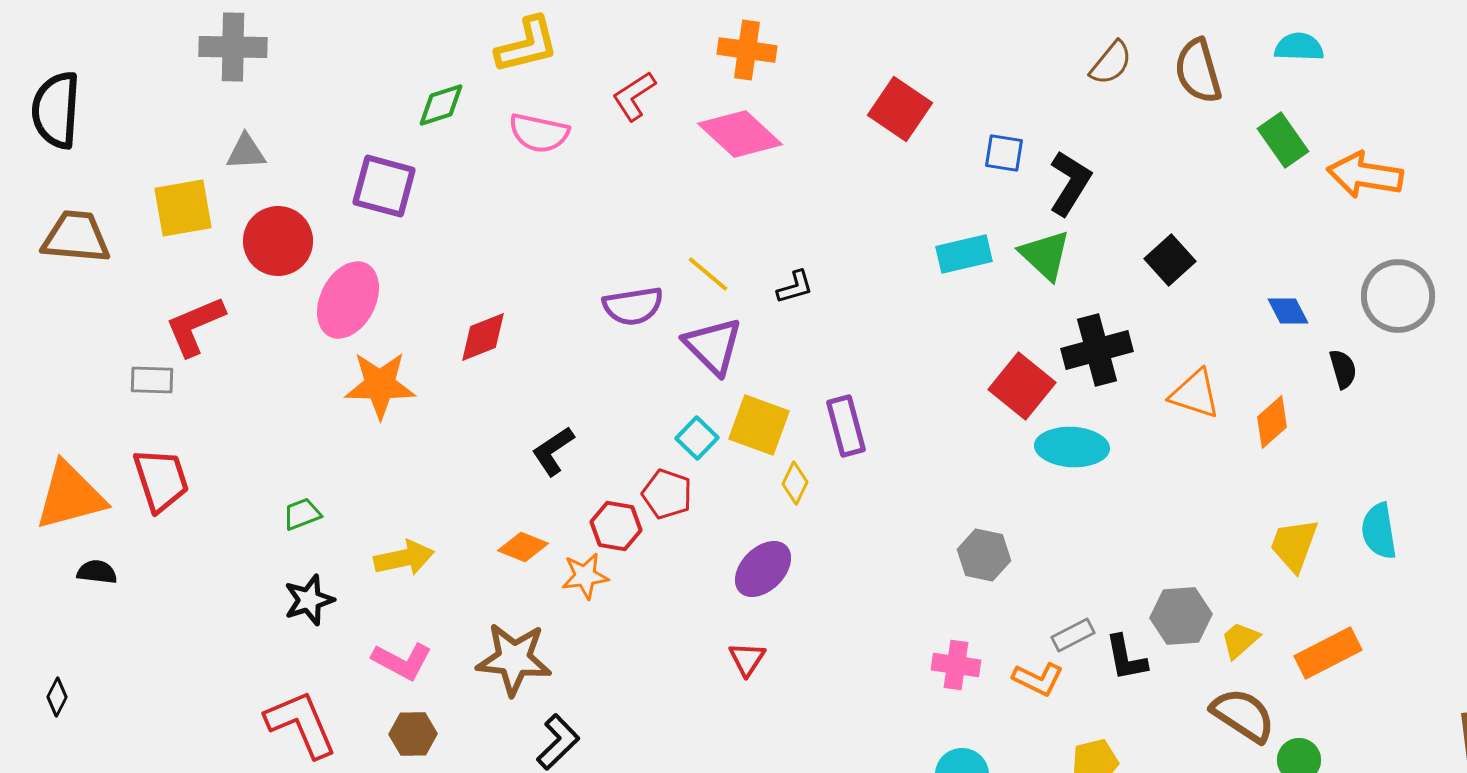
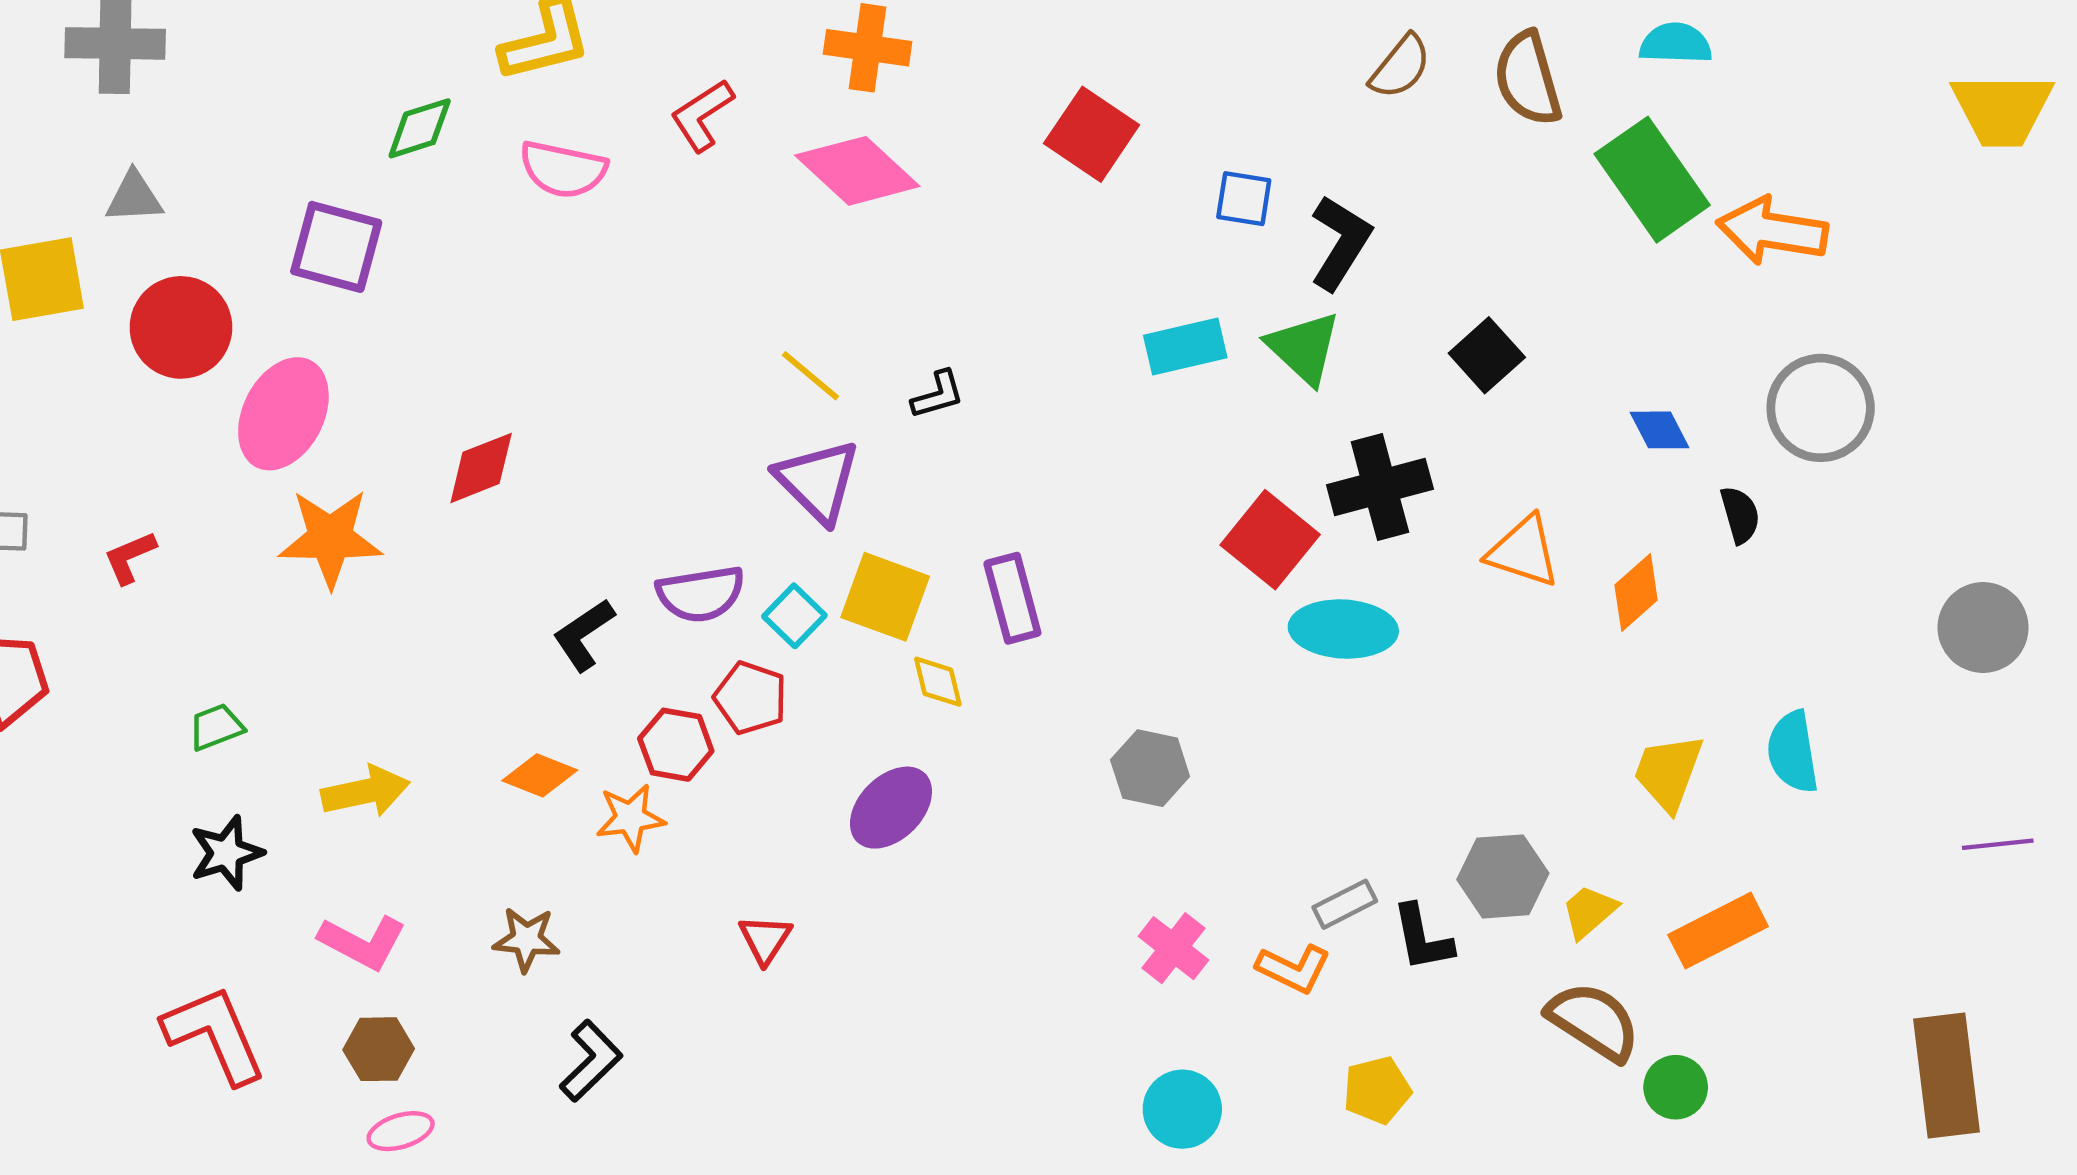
green rectangle: (1283, 140) -> (1652, 180), size x1.5
purple semicircle: (633, 306) -> (701, 594), moved
red L-shape: (195, 326) -> (130, 557), moved, size x0.6
yellow diamond: (795, 483) -> (938, 682), turned -39
gray hexagon: (984, 555) -> (1150, 768), moved
brown star: (514, 659) -> (526, 939), size x0.6
red triangle: (747, 659) -> (765, 939), moved
pink cross: (956, 665) -> (1174, 948), turned 30

